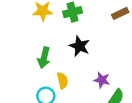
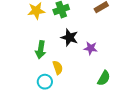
purple star: (102, 80) -> (91, 48), moved

